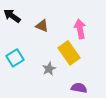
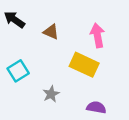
yellow rectangle: (69, 53) -> (84, 65), turned -30
gray star: (49, 69) -> (51, 94), moved

